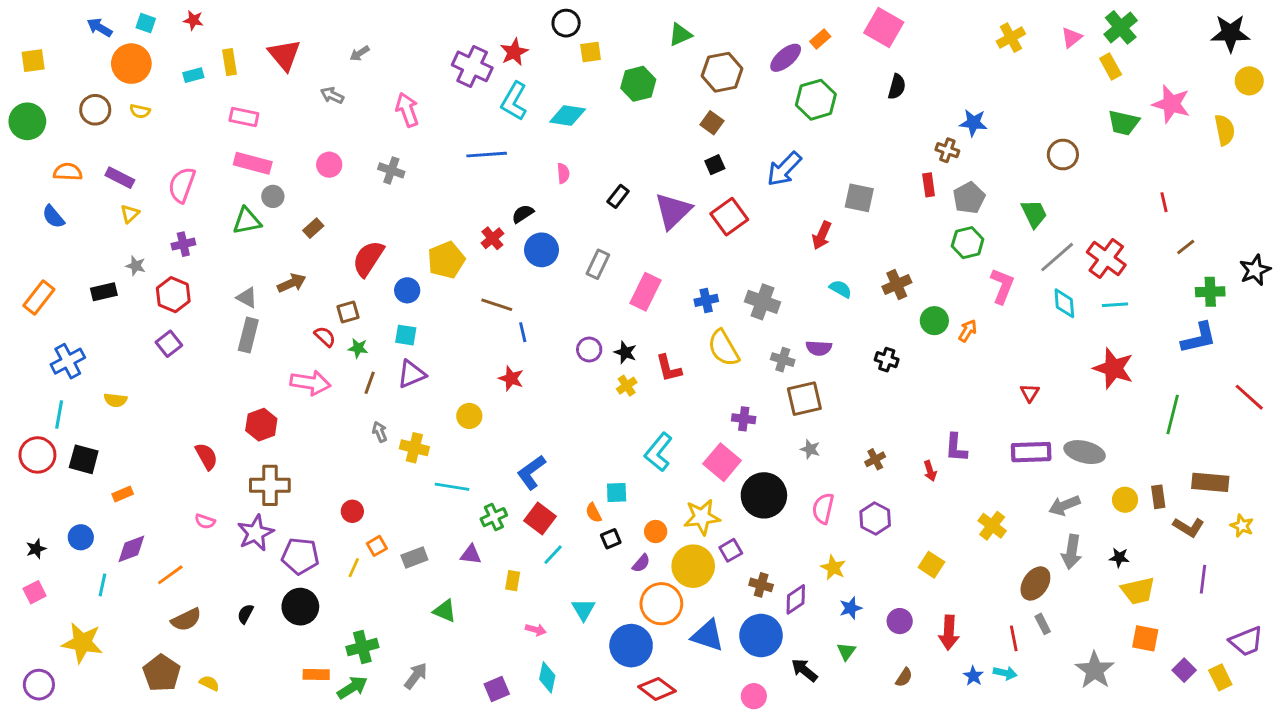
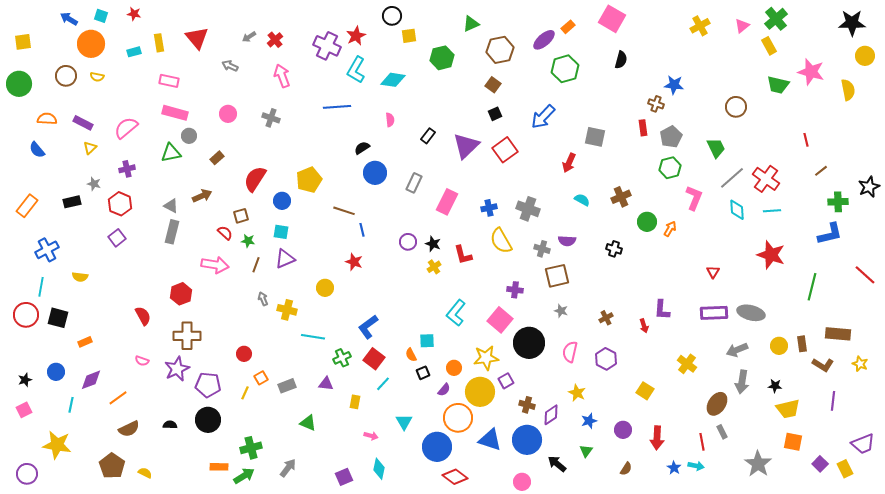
pink semicircle: (182, 185) -> (126, 128), turned 30
red cross: (492, 238) -> (275, 40), moved
black semicircle: (245, 614) -> (170, 425), turned 64

